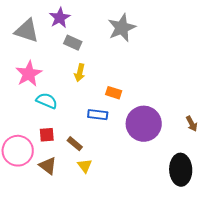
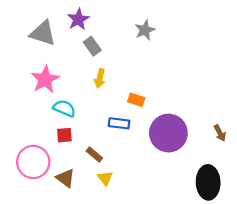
gray star: (122, 28) -> (145, 30), size x0.7
gray rectangle: (73, 43) -> (92, 46), turned 30
red square: (47, 135) -> (64, 135), moved

